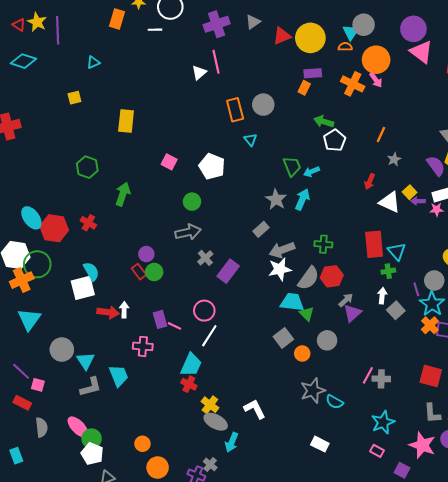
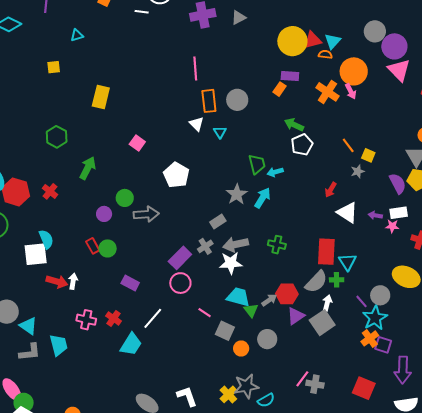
gray circle: (364, 25) -> (375, 31), moved
red triangle: (282, 36) -> (313, 40), moved
pink line: (216, 62) -> (195, 68), moved
white triangle: (199, 73) -> (197, 124), moved, turned -42
orange line: (381, 135) -> (348, 145), turned -70
white pentagon: (212, 166) -> (176, 175), moved
yellow square: (410, 192) -> (368, 155), moved, turned -32
green circle: (192, 202) -> (125, 198), moved
purple circle: (146, 254) -> (104, 214), moved
gray cross: (205, 258) -> (205, 246), moved
red hexagon: (332, 276) -> (287, 294), moved
gray semicircle: (308, 278) -> (316, 282), moved
purple line: (416, 289) -> (361, 301), turned -32
gray arrow: (346, 300) -> (269, 300), moved
gray square: (396, 310) -> (322, 323), moved, size x1.4
pink circle: (204, 311) -> (180, 283), moved
purple rectangle: (160, 319) -> (130, 283), moved, turned -54
pink line: (174, 326) -> (205, 313), moved
gray square: (283, 338) -> (225, 331), turned -36
cyan triangle: (86, 361) -> (28, 326), turned -30
red cross: (189, 384) -> (114, 318), moved
cyan semicircle: (334, 402) -> (266, 400), turned -66
yellow cross: (210, 405) -> (228, 394), moved

